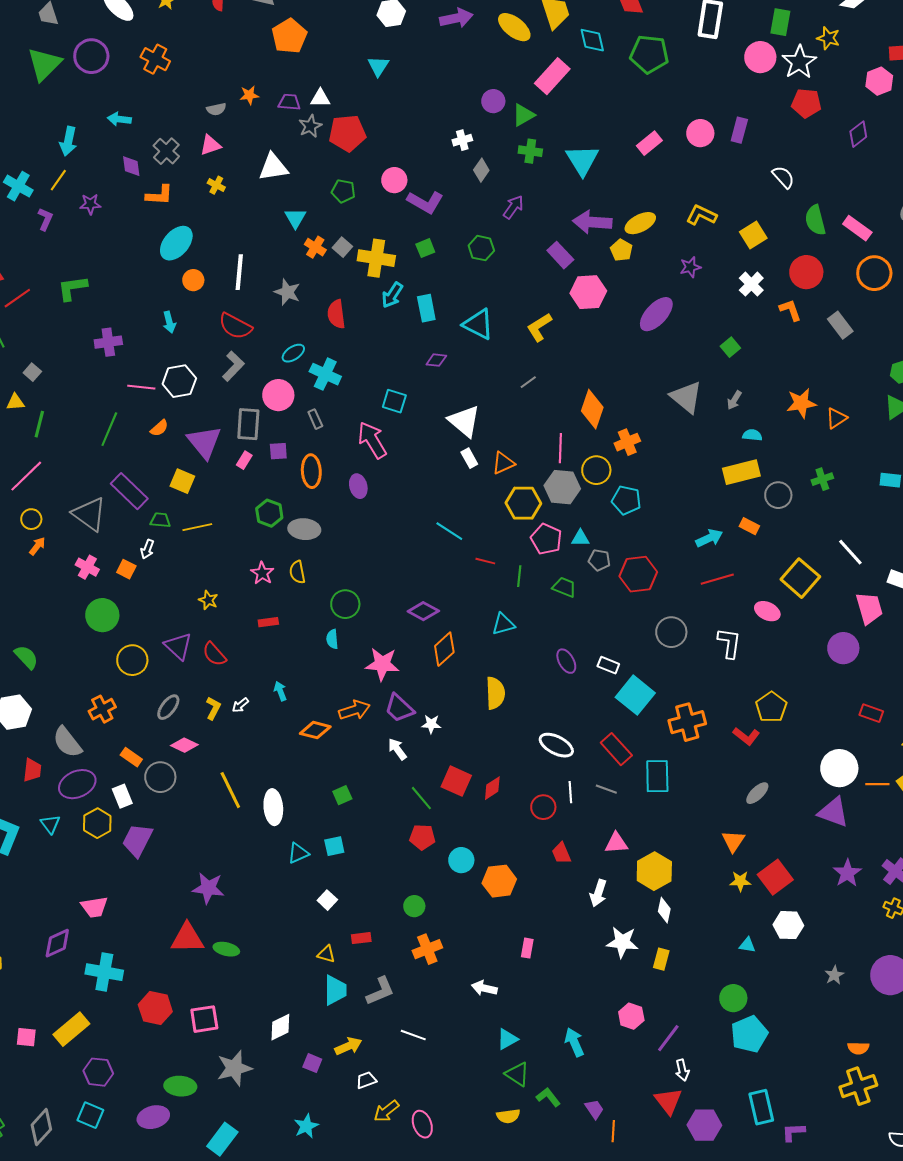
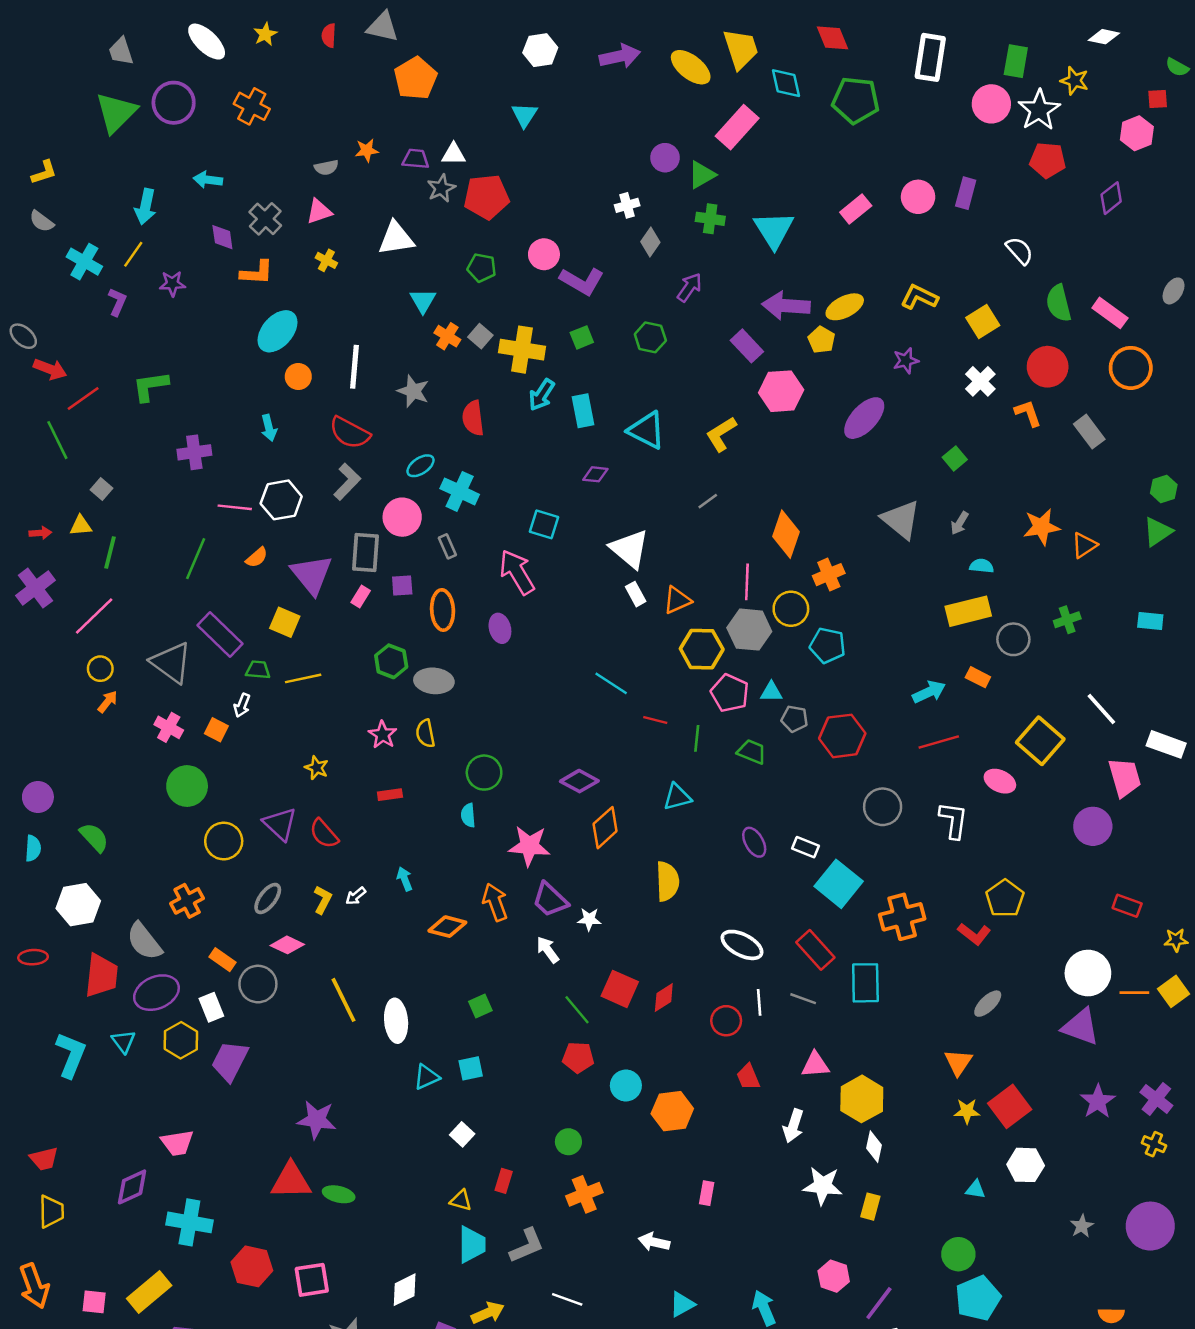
orange arrow: (354, 710) -> (495, 902), turned -92
red trapezoid: (32, 770) -> (101, 975), size x1.5
red rectangle: (361, 938) -> (504, 1181), turned -66

